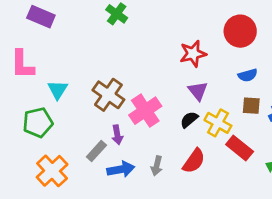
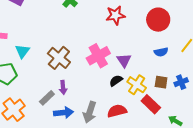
red star: (193, 54) -> (115, 15), moved
brown square: (251, 106) -> (161, 82), moved
pink cross: (145, 111) -> (98, 56), moved
red semicircle: (194, 161) -> (117, 111), turned -144
gray arrow: (157, 166) -> (90, 112), size x1.5

